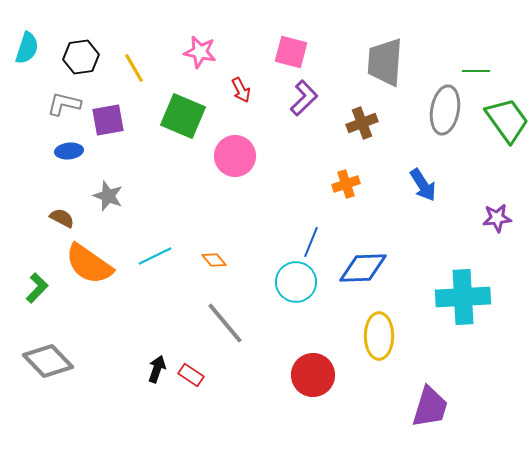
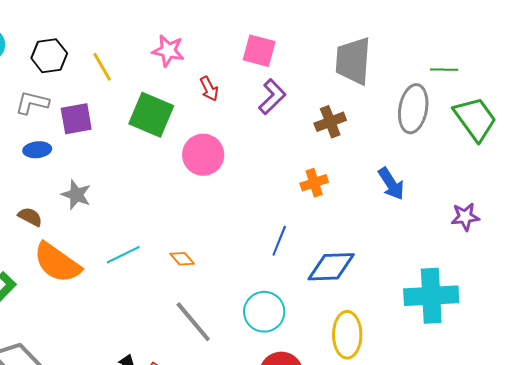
cyan circle: (296, 282) -> (264, 312), moved

